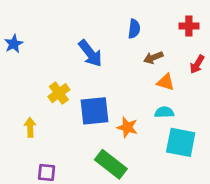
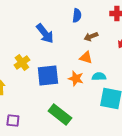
orange triangle: (166, 82) -> (86, 58), moved
orange star: (127, 127) -> (76, 78), moved

